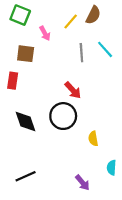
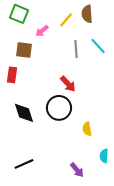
brown semicircle: (93, 15) -> (87, 14), turned 150
pink arrow: (45, 33) -> (42, 31), turned 80

